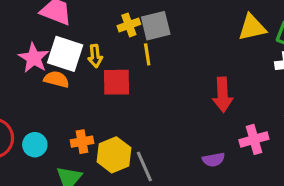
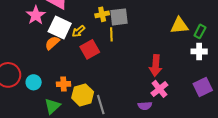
yellow arrow: (95, 56) -> (78, 31), turned 48
pink star: (34, 58) -> (36, 15), moved
orange semicircle: (56, 79) -> (52, 43), turned -63
red square: (116, 82) -> (90, 49), turned -36
pink cross: (254, 139) -> (159, 89), moved, turned -30

